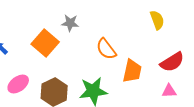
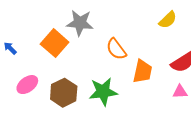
yellow semicircle: (157, 20) -> (168, 20), turned 66
gray star: (70, 23) -> (80, 23), size x1.5

